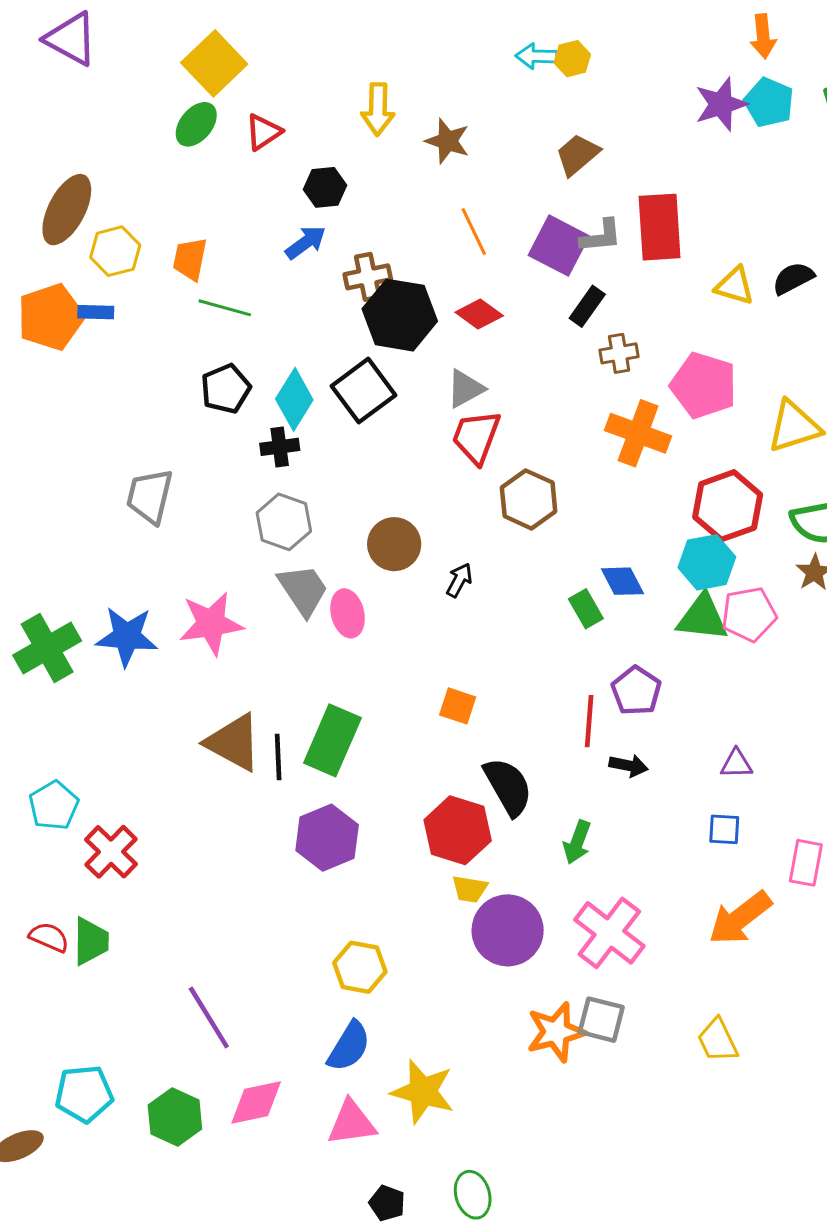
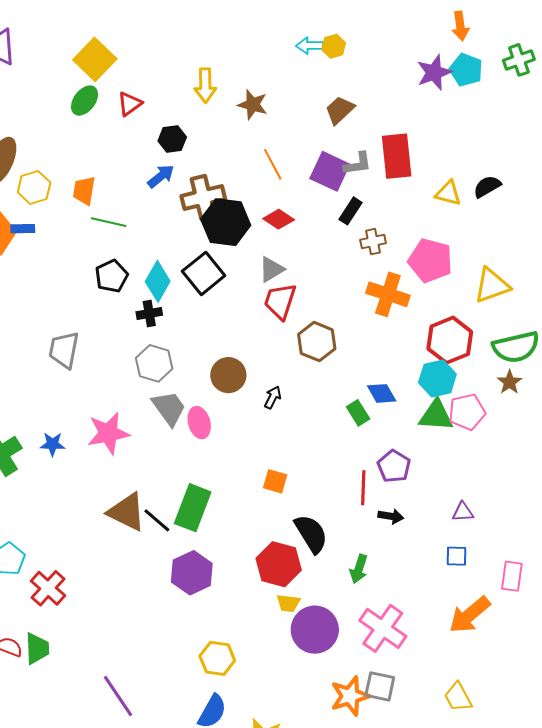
brown cross: (368, 277) -> (203, 197), size x1.4
blue star: (127, 636) -> (53, 444), size x0.6
black line: (278, 757) -> (157, 520), turned -44

